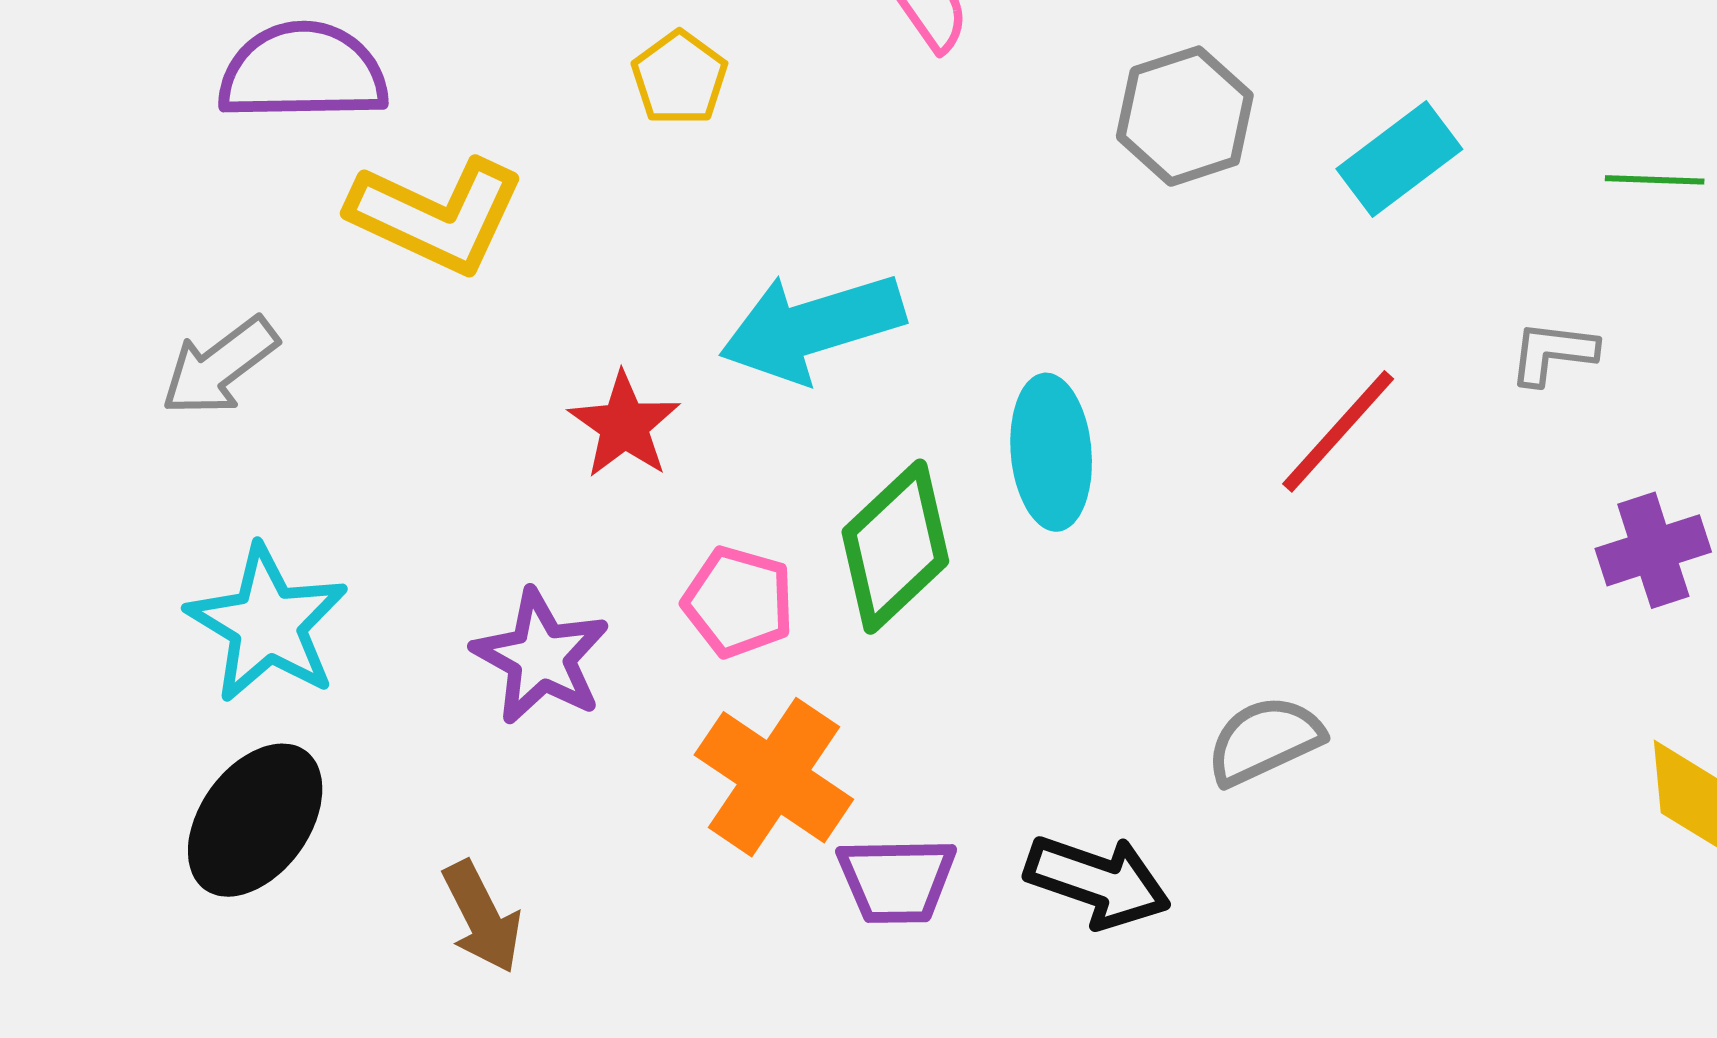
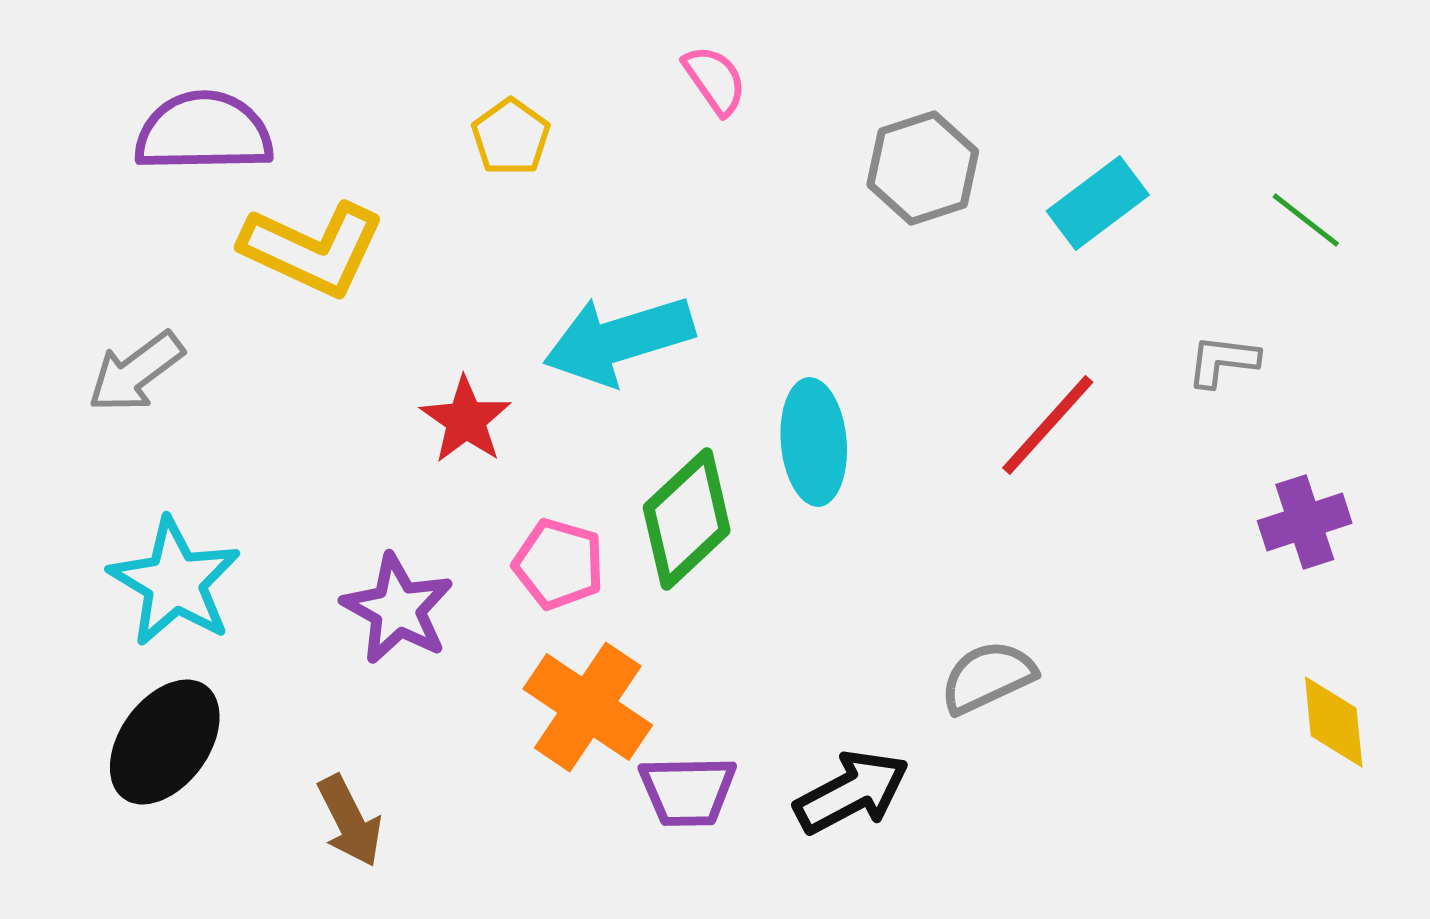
green line: (1655, 180) -> (1306, 220), turned 36
black arrow: (1098, 881) -> (852, 792), turned -47

